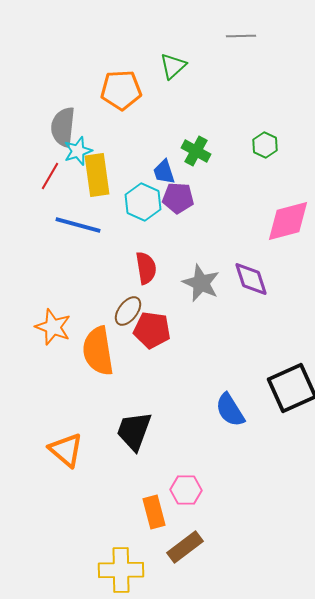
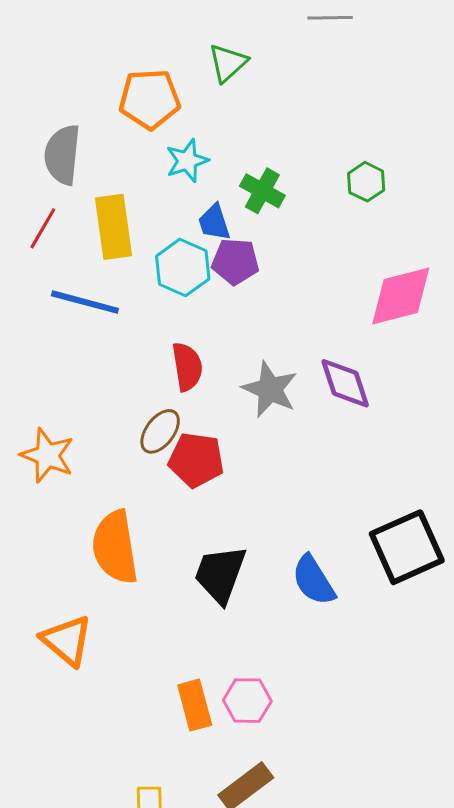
cyan star: (78, 151) -> (187, 161), moved
orange semicircle: (98, 351) -> (115, 547), moved
black trapezoid: (134, 431) -> (220, 574), moved
orange rectangle: (154, 512) -> (195, 705), moved

